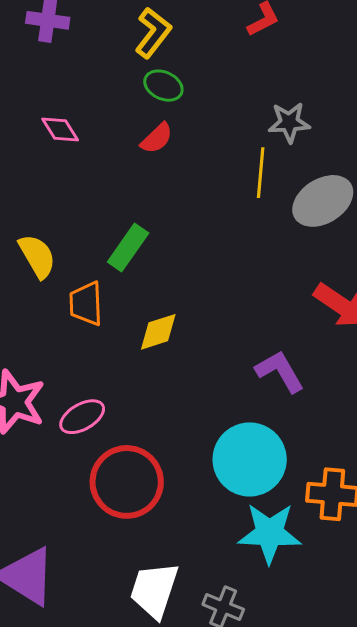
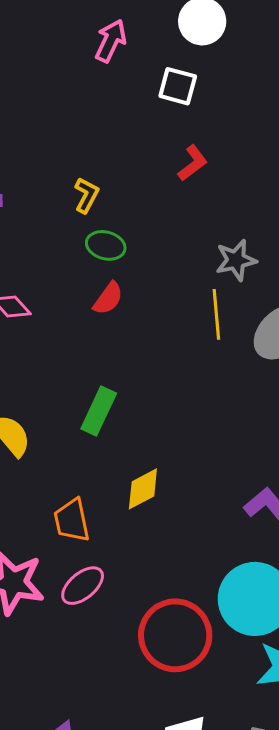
yellow L-shape: (153, 33) -> (86, 195), size x0.7
orange trapezoid: (86, 304) -> (72, 520), moved
red circle: (127, 482) -> (175, 635), moved

